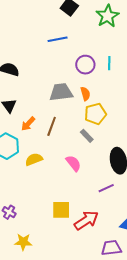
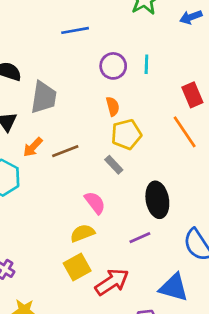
gray trapezoid: (61, 92) -> (44, 97), moved, turned 105
brown line: (52, 126) -> (65, 151), turned 48
yellow semicircle: (34, 159) -> (82, 233), moved
yellow square: (61, 210) -> (77, 267), turned -30

